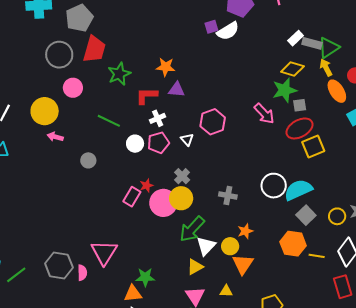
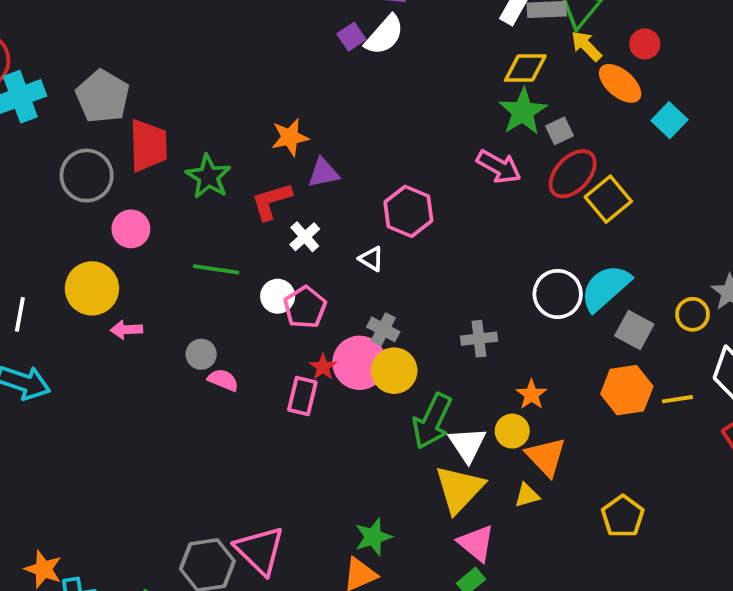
pink pentagon: (158, 143) -> (305, 307), moved
pink circle: (163, 203) -> (359, 363), moved
pink triangle: (104, 252) -> (260, 550), moved
yellow triangle: (195, 267) -> (459, 489), size x1.6
pink semicircle: (82, 273) -> (223, 380), moved, turned -49
yellow triangle: (226, 291) -> (527, 495), moved

